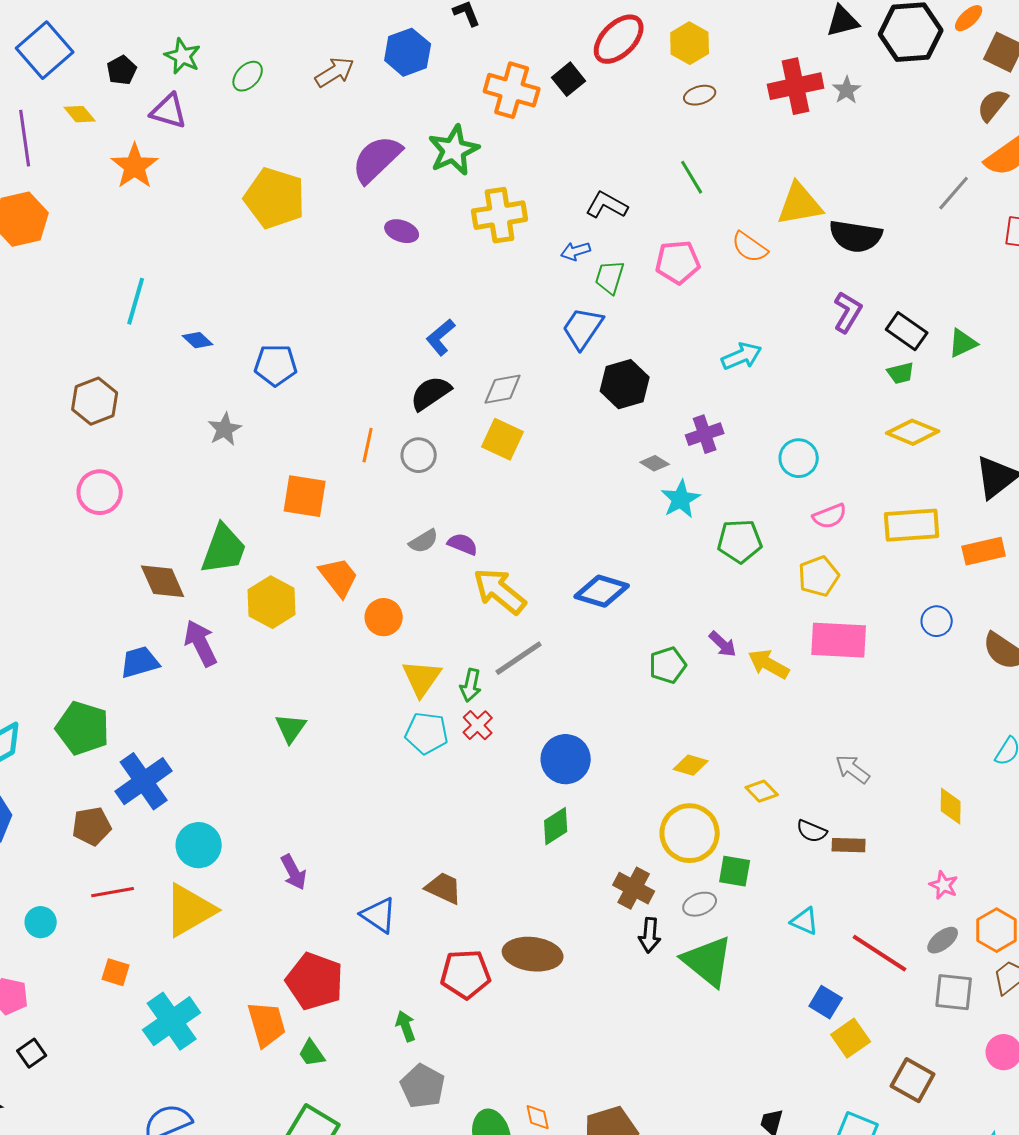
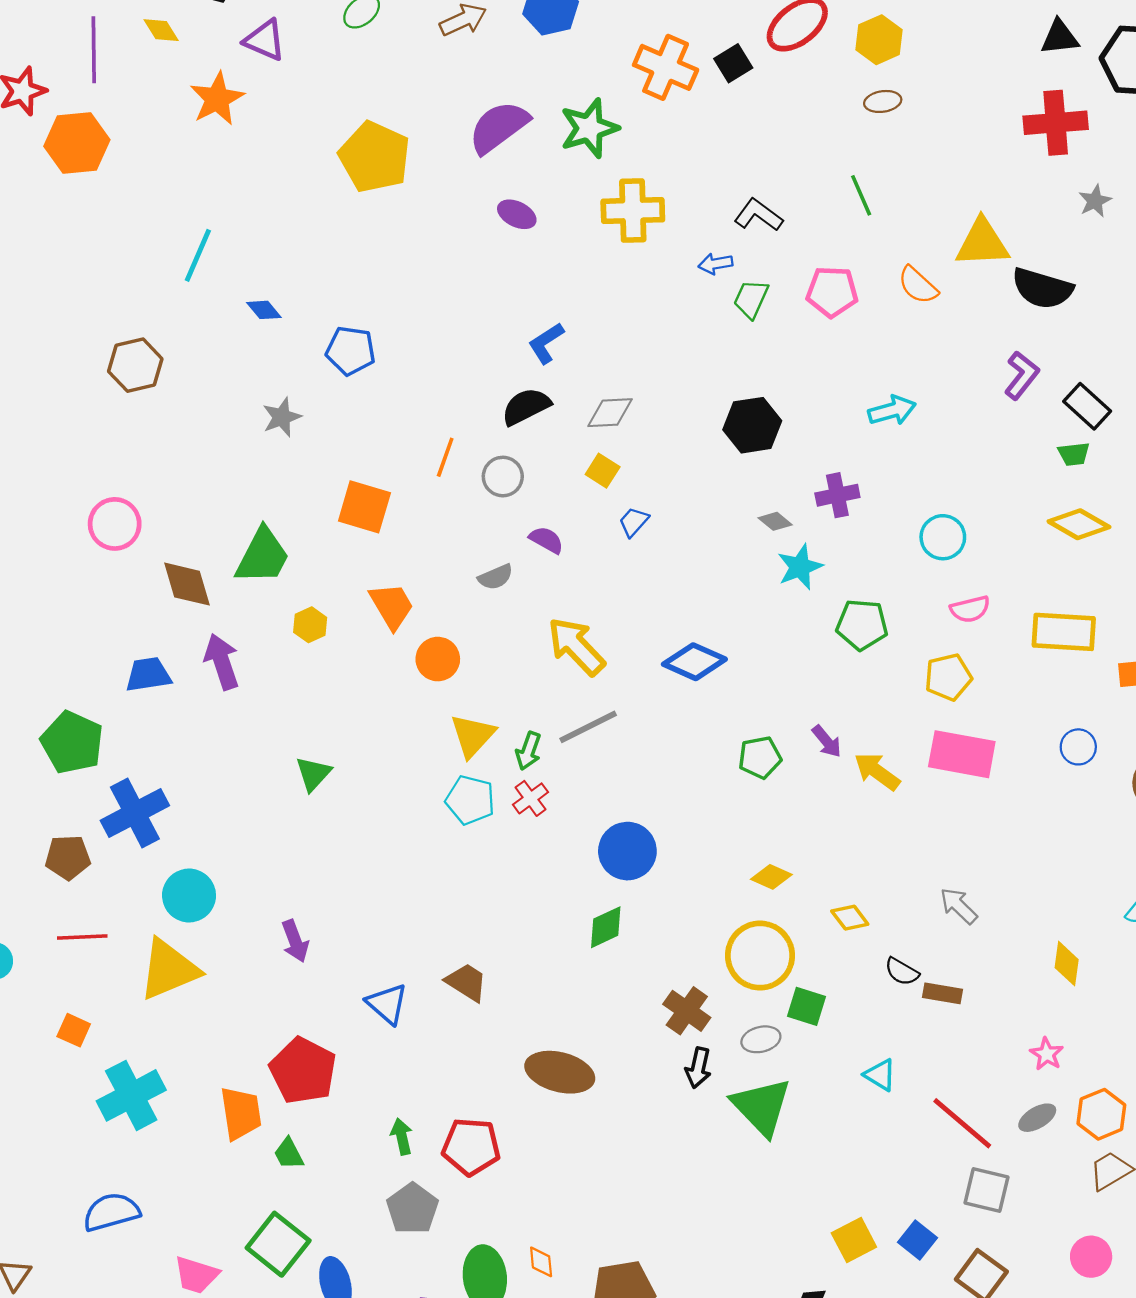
red cross: (796, 86) -> (1056, 123), moved
gray star: (847, 90) -> (1095, 201), moved
blue trapezoid: (583, 328) -> (634, 522), moved, size x0.6
yellow square: (503, 439) -> (603, 471), size x0.7
pink circle: (100, 492) -> (115, 524), moved
purple semicircle: (463, 544) -> (546, 540), moved
yellow hexagon: (272, 602) -> (310, 625), size x0.6
red pentagon: (466, 974) -> (471, 1147), moved
gray square: (954, 992) -> (987, 1190), moved
blue square: (826, 1002) -> (918, 1240), moved
yellow square: (851, 1038) -> (854, 1240), moved

